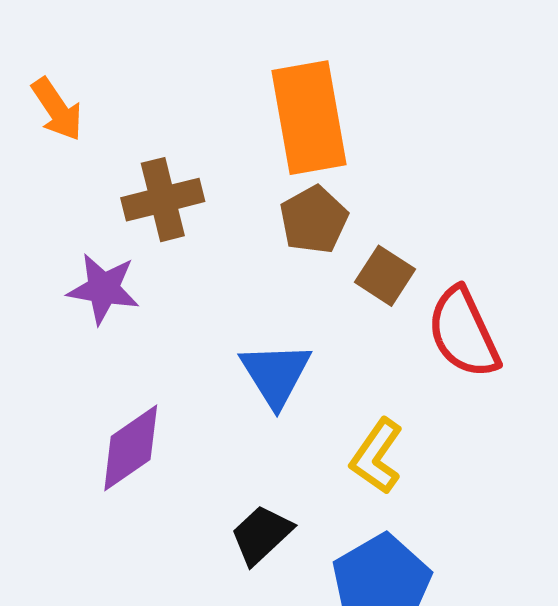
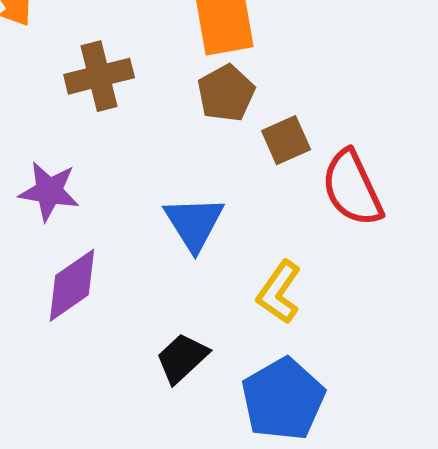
brown square: (385, 276) -> (286, 140), turned 33
purple star: (103, 289) -> (49, 191), moved

